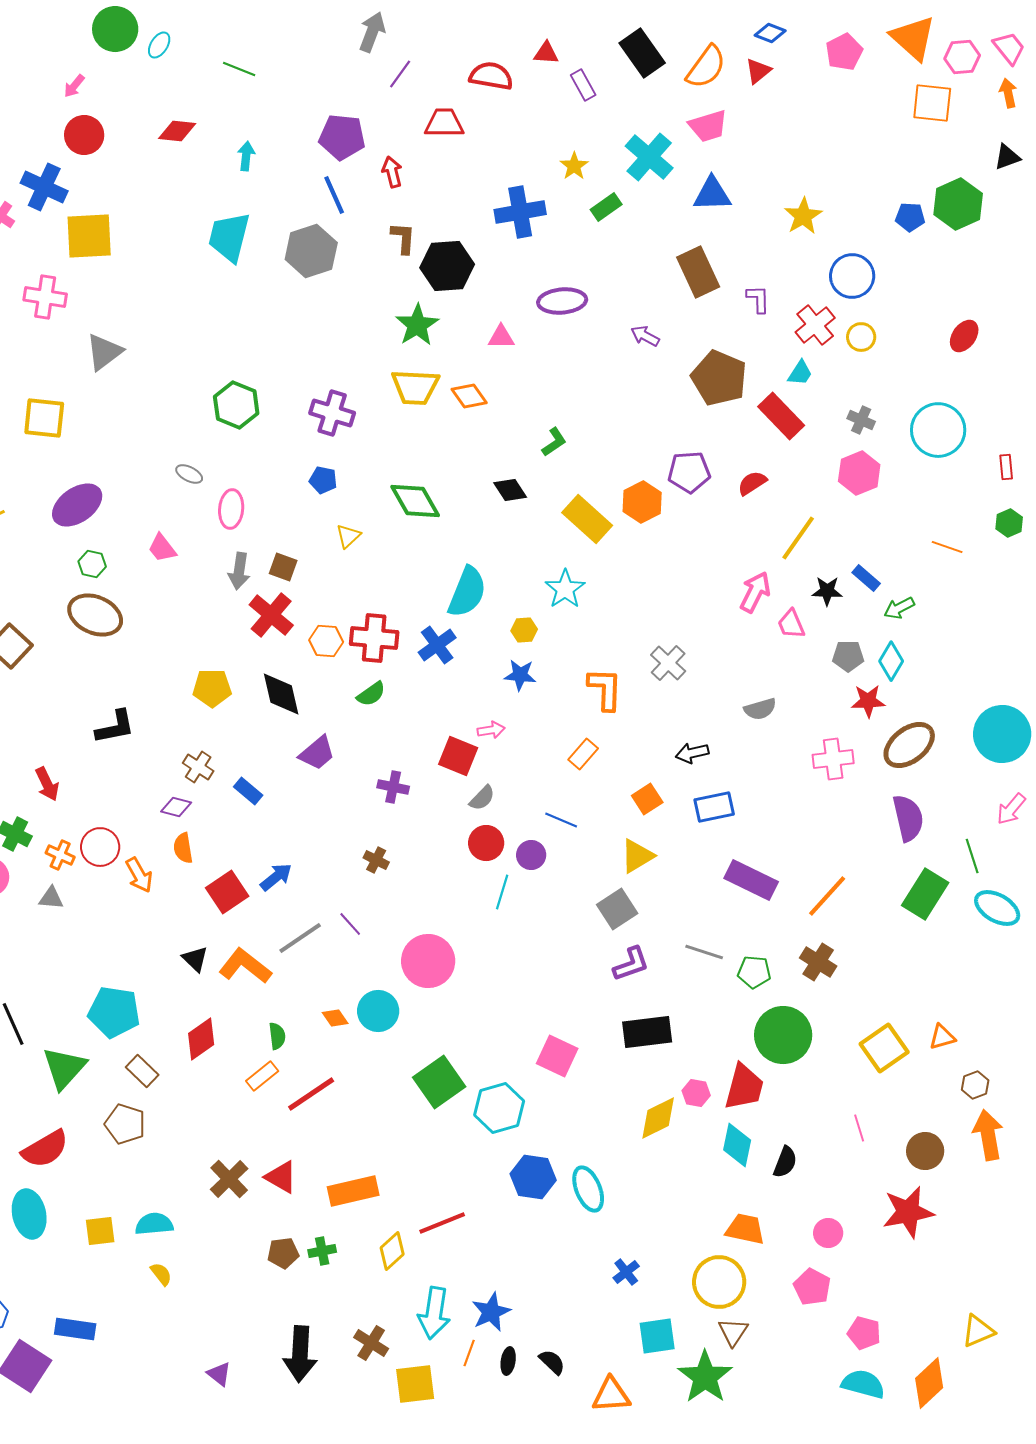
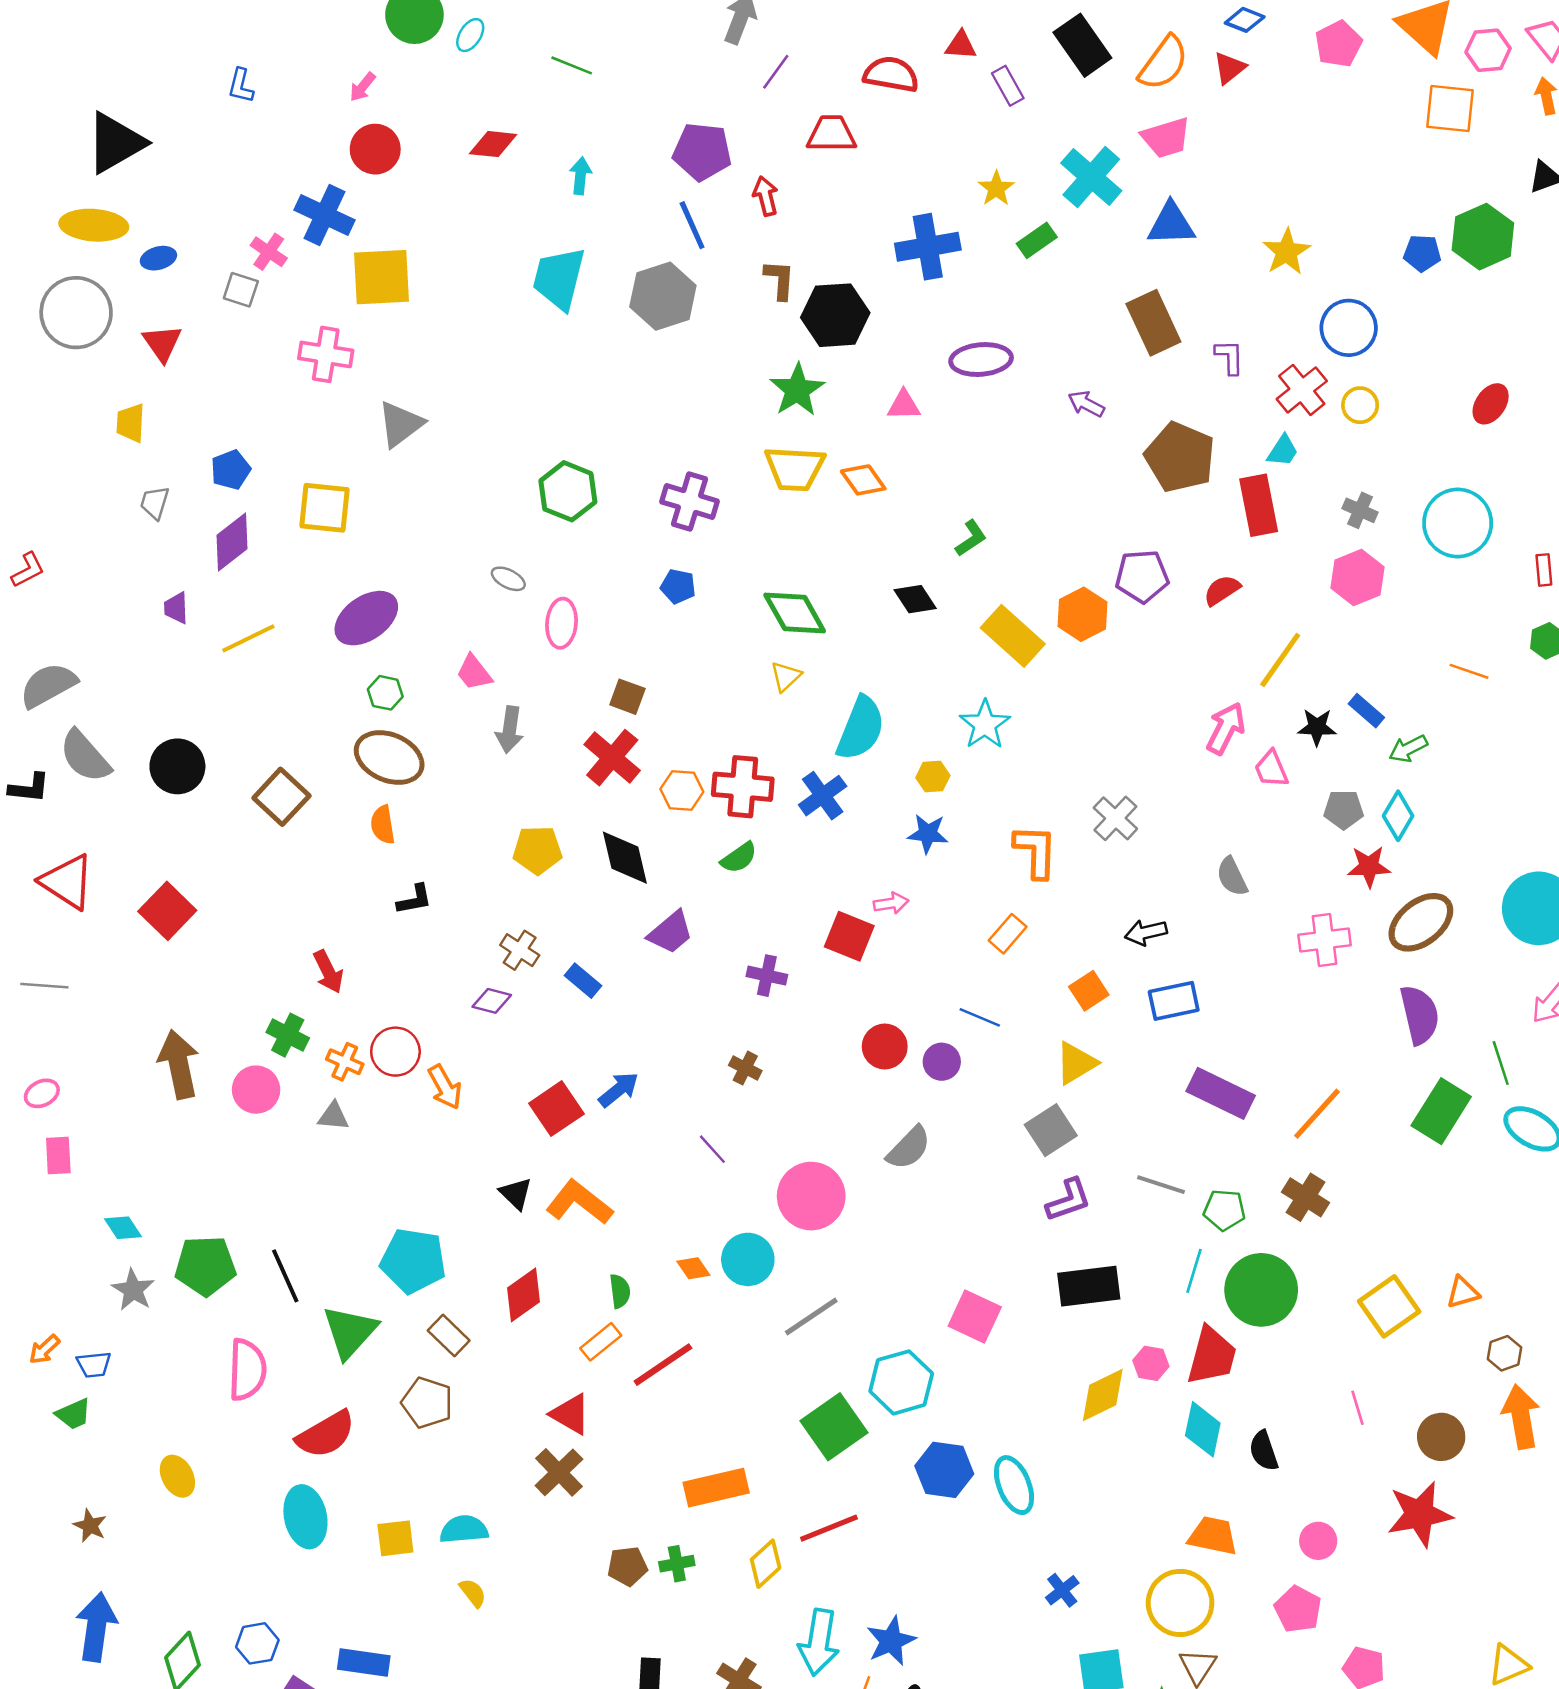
red rectangle: (781, 416) -> (1259, 505), turned 33
yellow triangle: (348, 536) -> (786, 676), moved
gray arrow: (239, 571) -> (510, 730), moved
gray semicircle: (760, 709) -> (1232, 877), turned 80
black L-shape: (115, 727) -> (414, 899), size x0.7
gray semicircle: (482, 798) -> (909, 1148), moved, size x1.4
orange semicircle: (183, 848) -> (383, 825), moved
cyan line: (502, 892) -> (1194, 1271), moved
gray line: (300, 938) -> (811, 1316), moved
green square: (439, 1082) -> (834, 1427), moved
black semicircle: (785, 1162) -> (1264, 1451), turned 140
red triangle: (281, 1177) -> (570, 1414), moved

